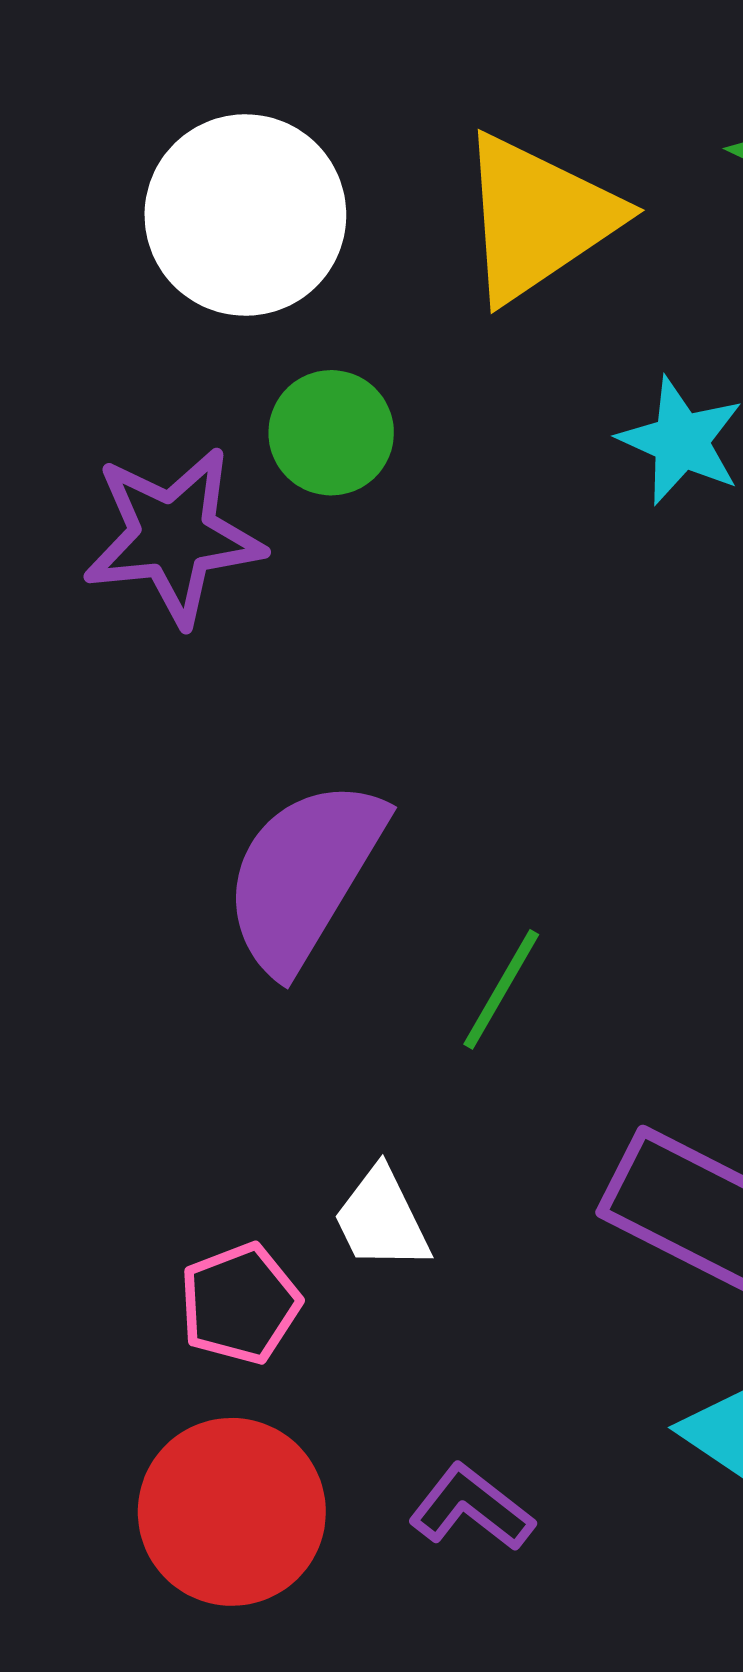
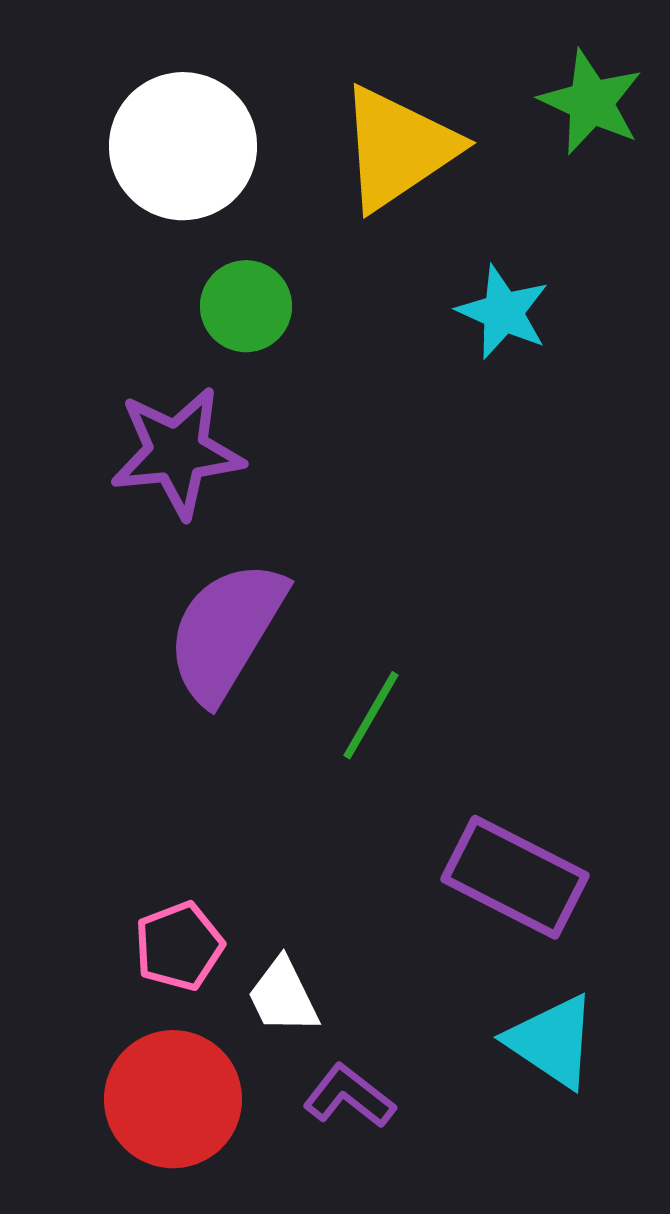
purple star: (173, 536) -> (177, 452), moved
white trapezoid: (381, 1219) -> (283, 996), moved

